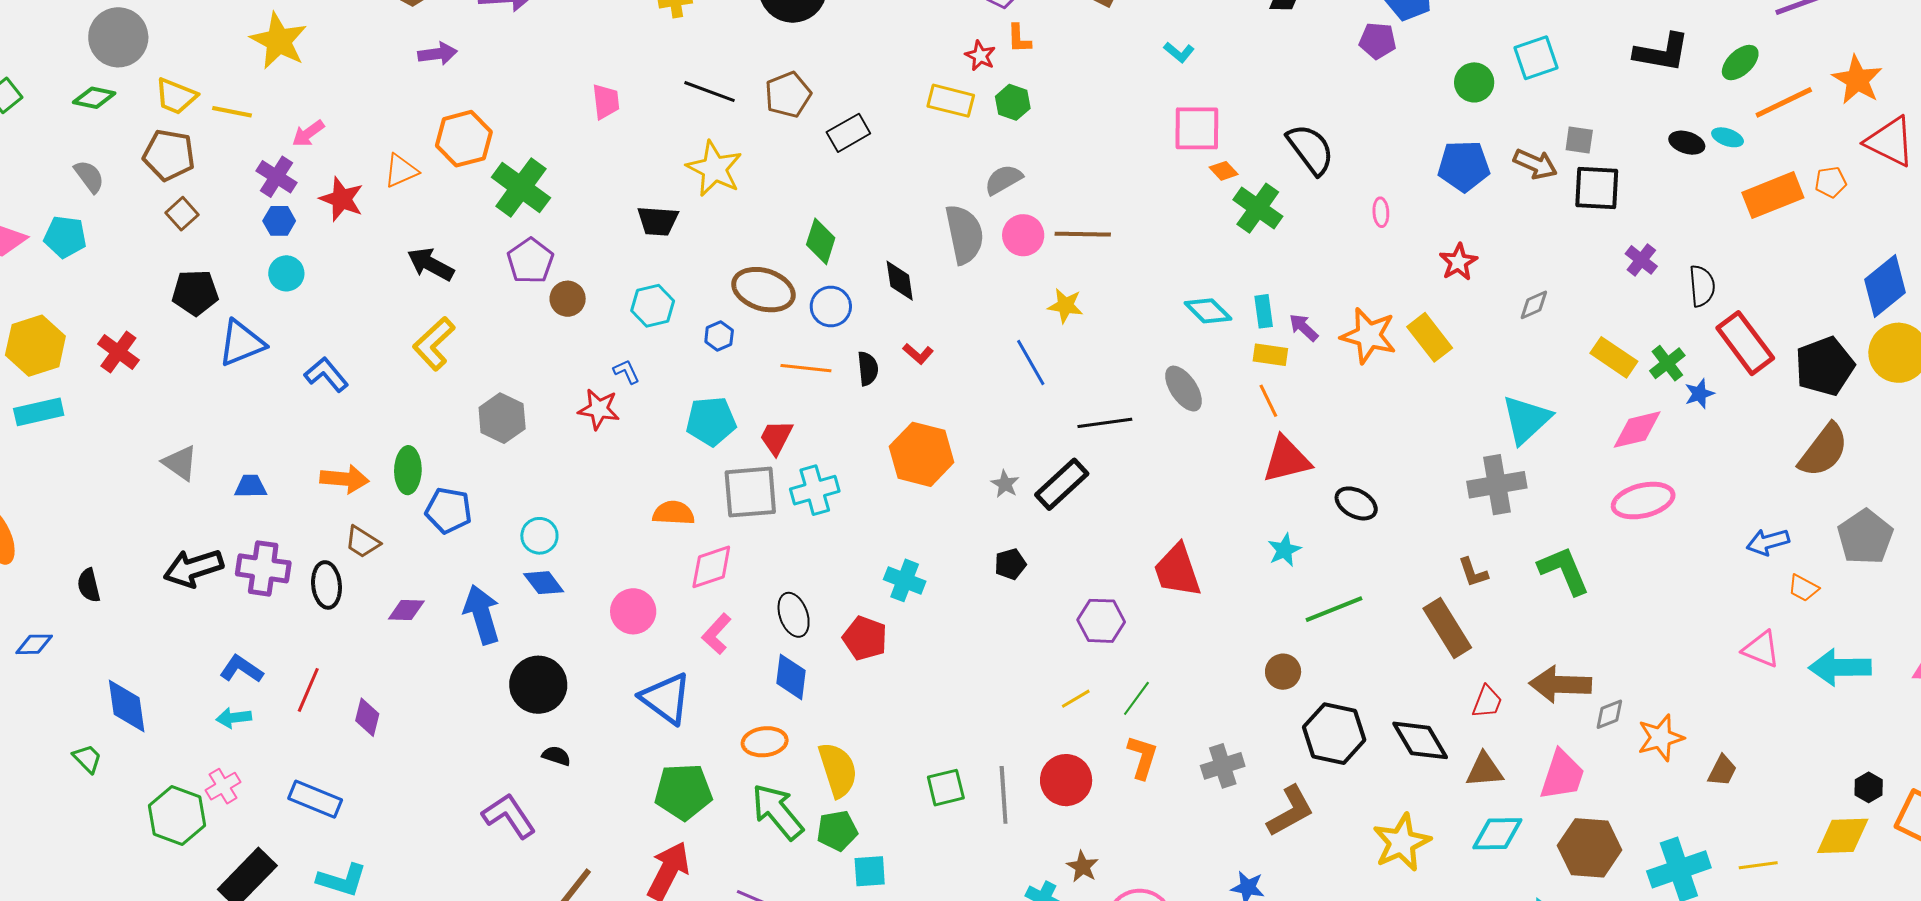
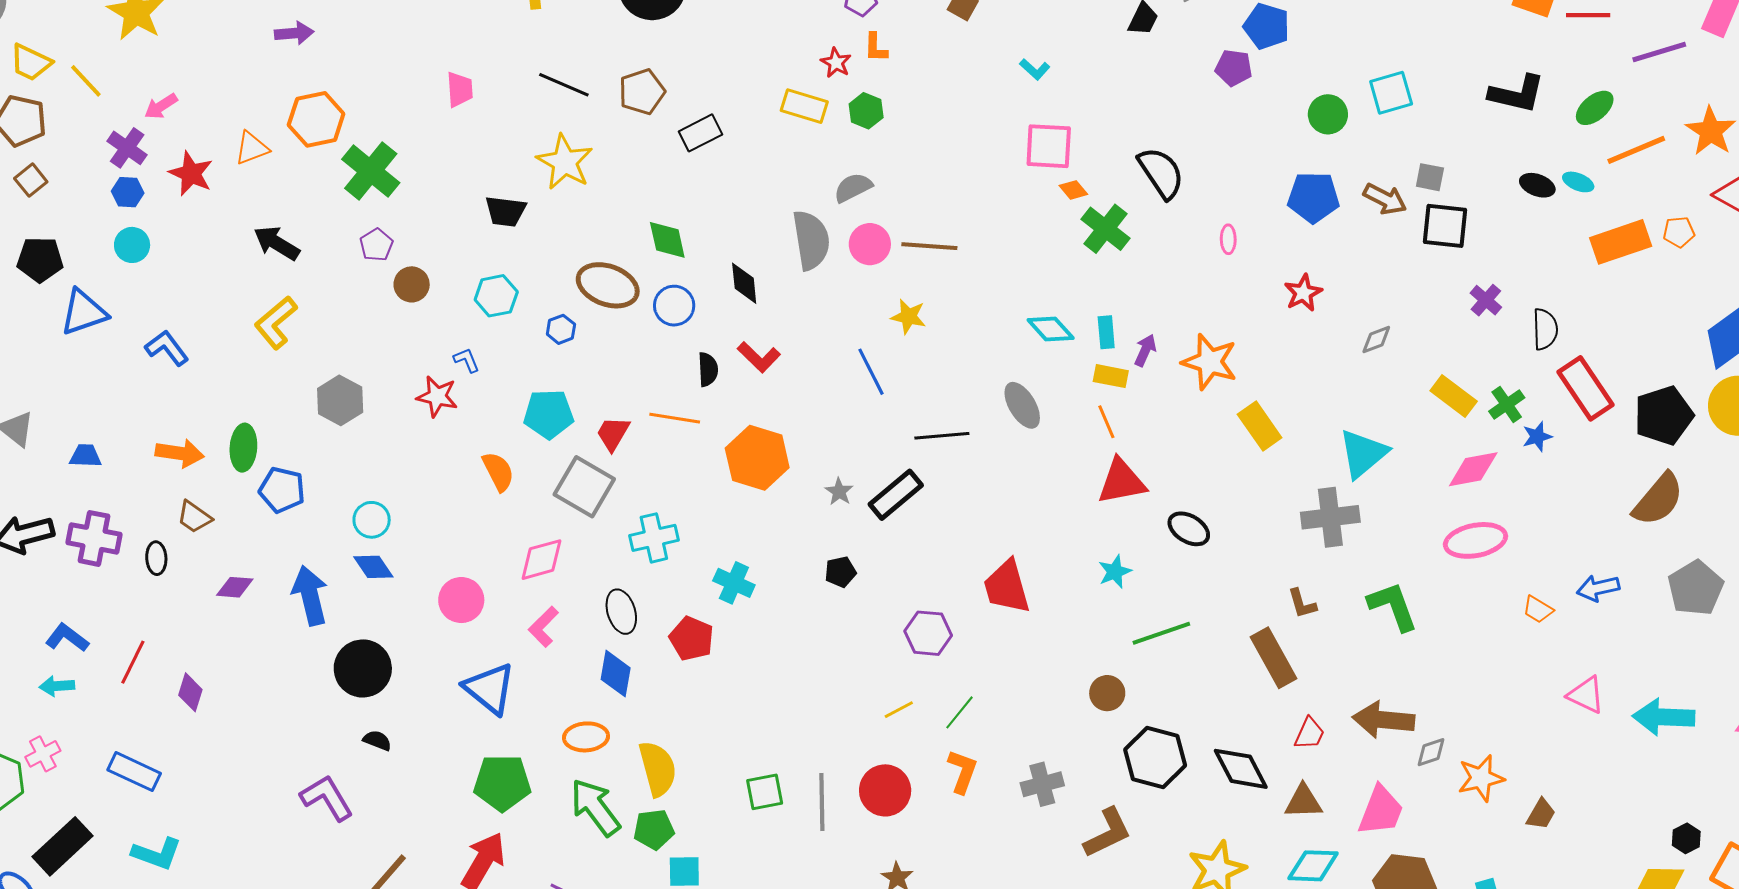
yellow line: (232, 112) -> (86, 81), turned 33
green diamond: (821, 241) -> (667, 240), turned -33
purple pentagon: (530, 261) -> (376, 245), size x0.7
purple arrow: (1304, 327) -> (1145, 350), turned 68
yellow rectangle: (1430, 337) -> (1260, 426), moved
red L-shape: (918, 354) -> (759, 357), size x1.4
orange line: (806, 368) -> (675, 418), moved
cyan cross: (815, 490) -> (654, 538), moved
gray square: (750, 492) -> (584, 487), turned 32
orange semicircle: (674, 513) -> (498, 472), moved, turned 57
black ellipse: (326, 585) -> (156, 558), size x0.7
orange trapezoid: (1803, 588) -> (1538, 609), moved

